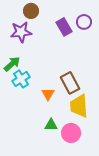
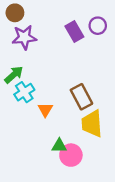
brown circle: (31, 11) -> (15, 13), moved
orange triangle: (48, 94) -> (45, 110), moved
pink circle: (71, 133) -> (71, 155), moved

